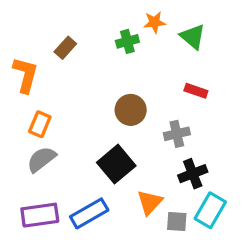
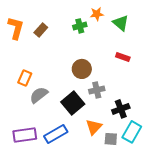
orange L-shape: (25, 75) -> (16, 28), moved
gray cross: (177, 134) -> (97, 90), moved
gray semicircle: (41, 159) -> (39, 95), moved

